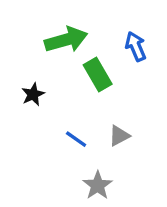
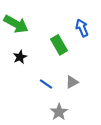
green arrow: (66, 40) -> (16, 24), moved, turned 45

